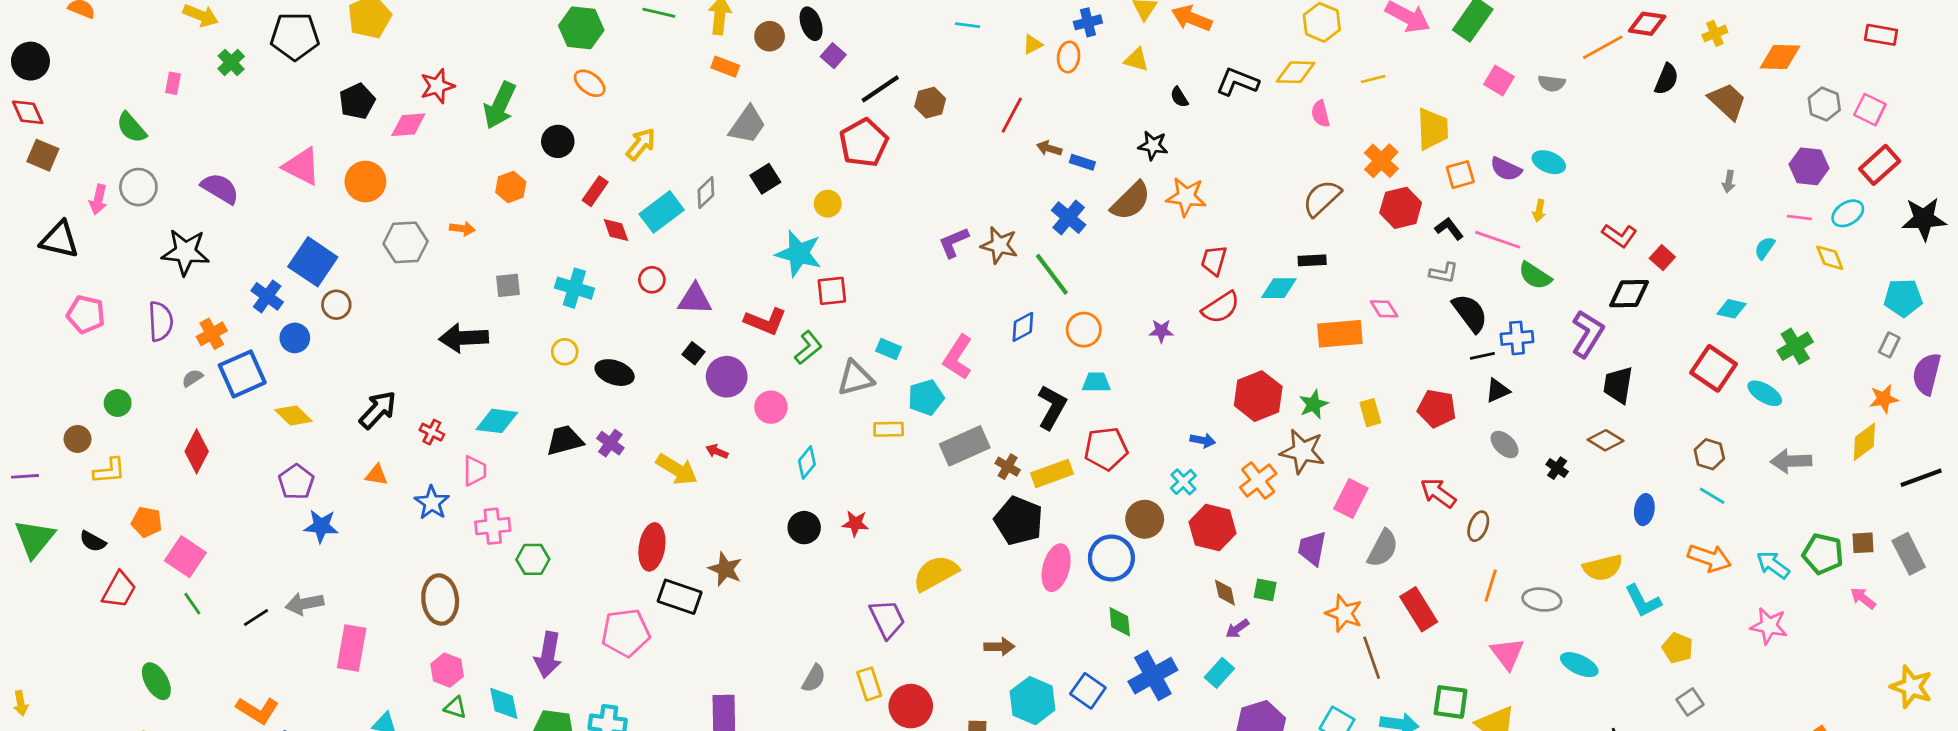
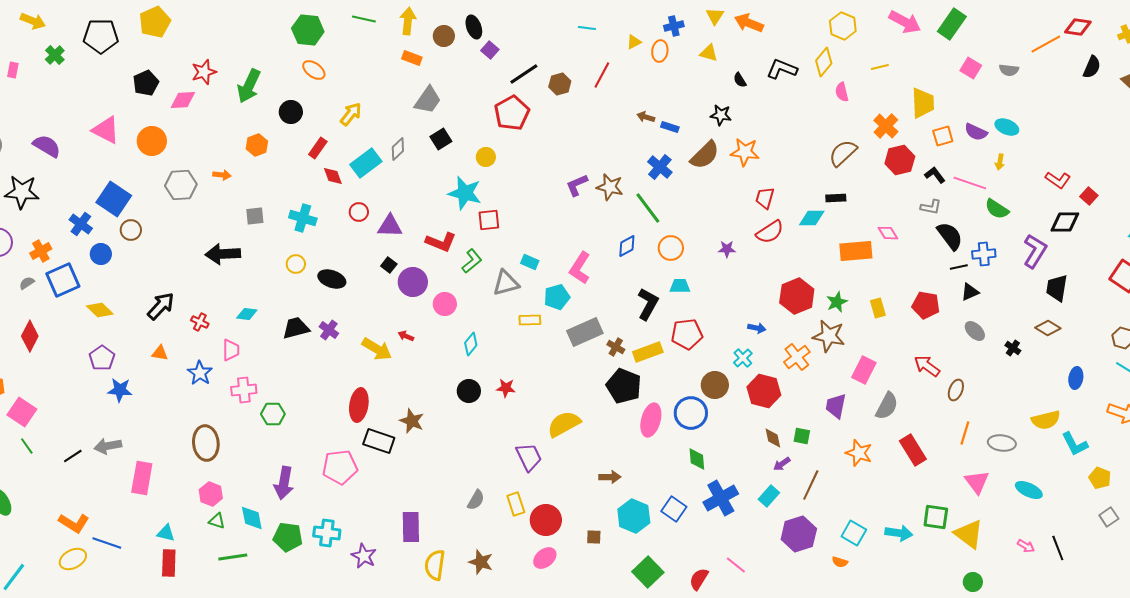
yellow diamond: (1296, 72) -> (824, 62), turned -52
red line: (1012, 115) -> (602, 75), moved
cyan diamond: (497, 421) -> (247, 314), size x0.7
brown line: (1372, 658) -> (811, 485), moved, turned 44

